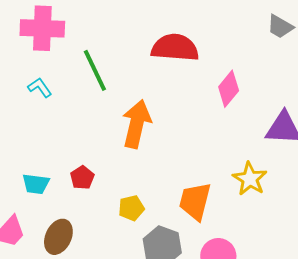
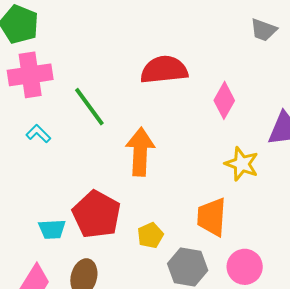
red pentagon: (82, 178) -> (97, 214), size x2.0
yellow star: (250, 179) -> (242, 164), moved

